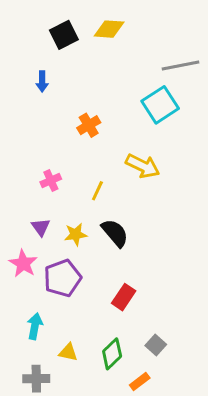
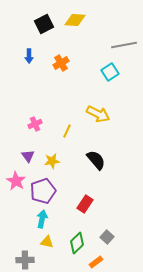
cyan square: (160, 105) -> (110, 72), size x0.7
orange cross: (89, 125) -> (61, 63), moved
black semicircle: (115, 233) -> (96, 160), moved
cyan arrow: (35, 326) -> (42, 219), moved

